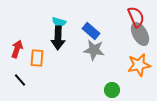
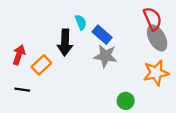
cyan semicircle: (59, 22) -> (81, 22), moved, turned -128
orange rectangle: (37, 58) -> (41, 65), turned 42
black line: (20, 80) -> (22, 90), turned -40

